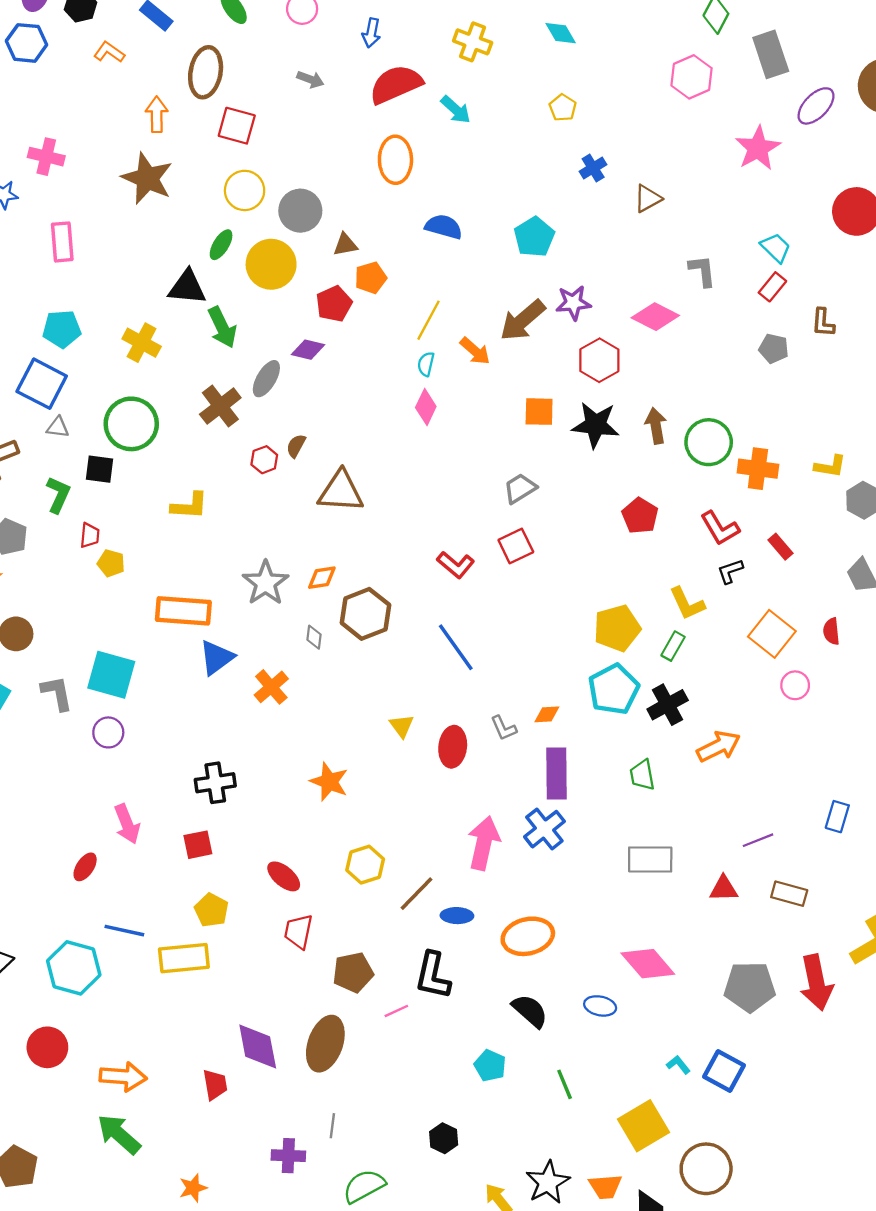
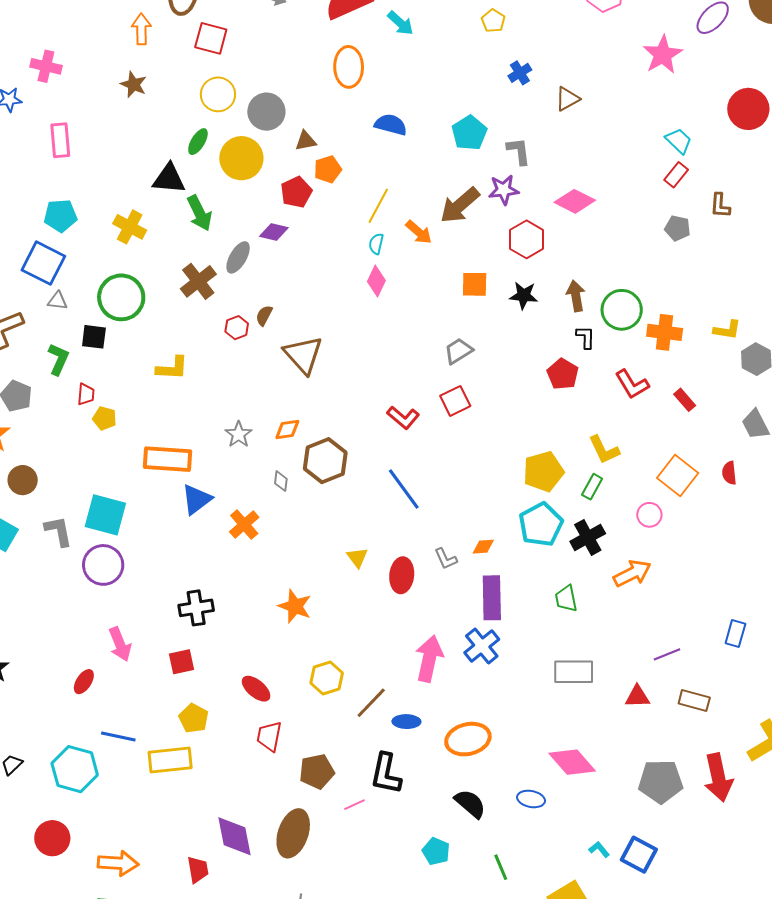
brown star: (147, 178) -> (134, 85), size x0.6
gray L-shape: (702, 271) -> (519, 151), moved
black star: (596, 425) -> (524, 295), size x0.7
brown triangle: (341, 492) -> (303, 355), turned 45
black L-shape: (730, 571) -> (586, 337), moved, turned 110
gray star: (266, 583) -> (239, 434), size x0.7
pink circle: (795, 685) -> (649, 515), moved
purple circle: (108, 732) -> (103, 565), size x1.5

